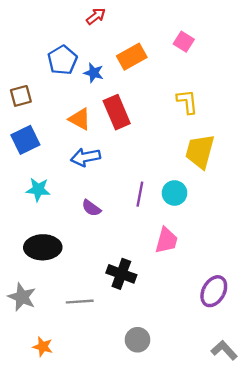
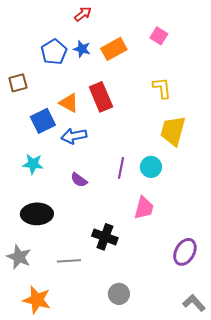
blue star: (94, 73) -> (82, 49), moved
blue square: (25, 140) -> (43, 121), moved
orange star: (43, 347) -> (37, 300), size x1.6

